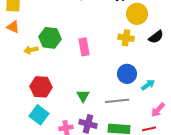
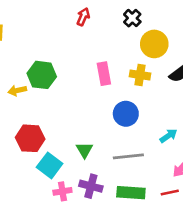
pink rectangle: (84, 47) -> (104, 74), moved
blue circle: (127, 74) -> (126, 114), moved
cyan square: (39, 115) -> (50, 165), moved

